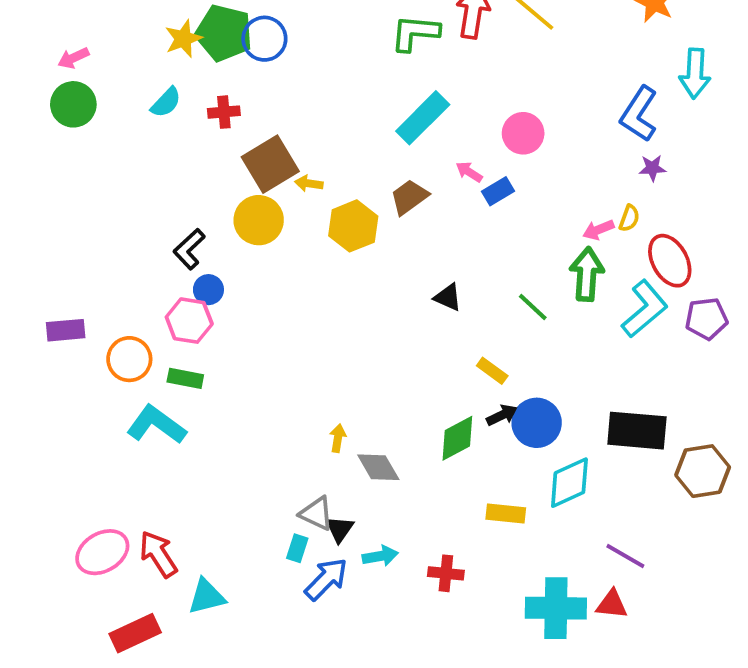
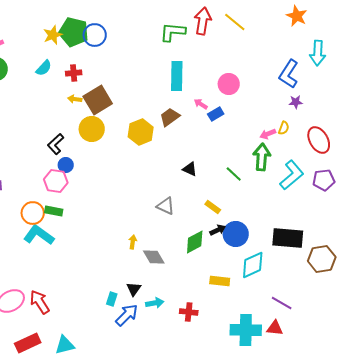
cyan rectangle: (423, 118) -> (177, 76), turned -44
yellow arrow: (309, 183) -> (75, 99), moved
red ellipse: (670, 261) -> (319, 140), moved
orange circle: (129, 359) -> (33, 213), moved
gray triangle: (317, 514) -> (166, 206), moved
cyan triangle: (207, 597) -> (65, 345), moved

